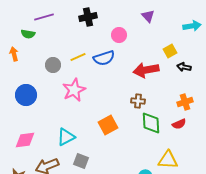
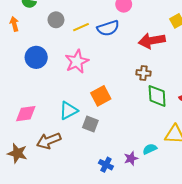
gray circle: (53, 65) -> (56, 20), moved
blue circle: (26, 95) -> (36, 57), moved
orange square: (108, 125) -> (101, 96), moved
gray square: (81, 161) -> (90, 124), moved

